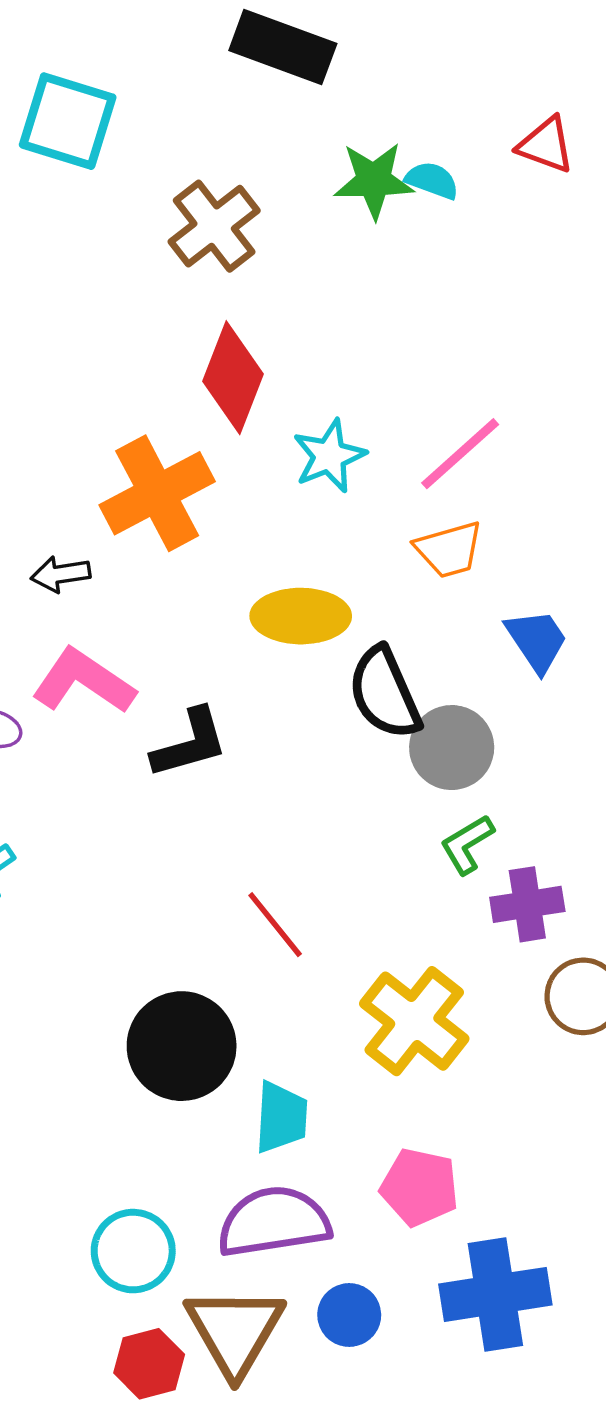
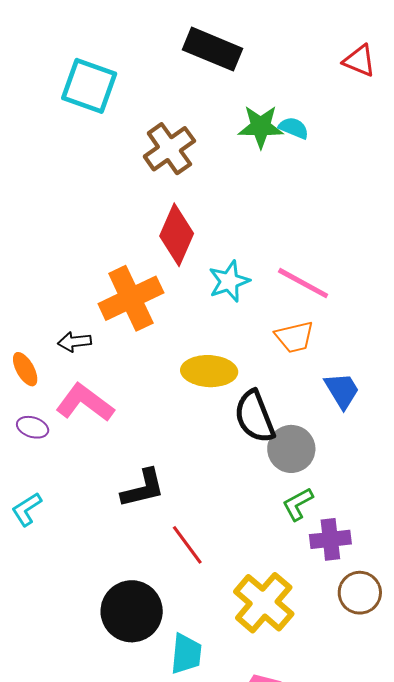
red triangle: (546, 145) -> (359, 61), moved
pink line: (460, 454) -> (303, 283), turned 68
black L-shape: (190, 743) -> (143, 488), moved

